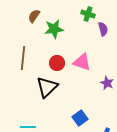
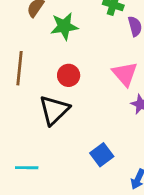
pink triangle: (82, 62) -> (125, 74), moved, turned 30

